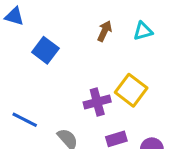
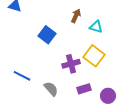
cyan triangle: (143, 31) -> (96, 27), moved, turned 32
blue square: (45, 50) -> (47, 35), moved

